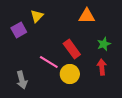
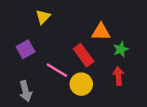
orange triangle: (87, 16) -> (101, 32), moved
purple square: (19, 30) -> (26, 49), moved

